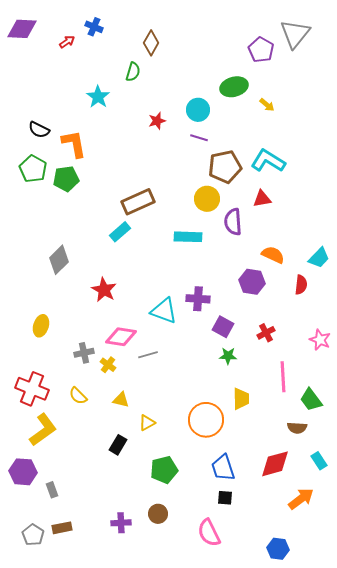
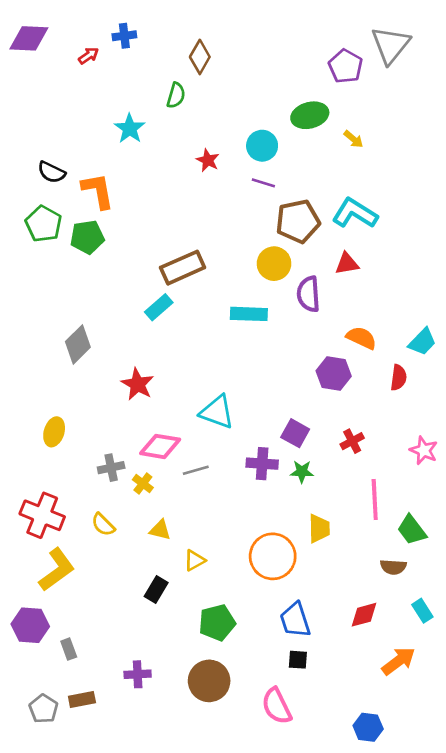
blue cross: (94, 27) -> (124, 36), turned -30
red star: (157, 121) -> (208, 160), turned -30
purple cross: (198, 299) -> (262, 464), moved
red diamond: (275, 464) -> (364, 615), size x0.7
brown circle: (158, 514) -> (209, 681), size x1.6
purple cross: (121, 523) -> (138, 674), moved

